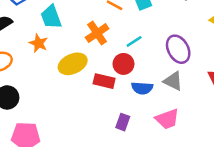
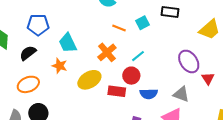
purple ellipse: (178, 49) -> (189, 61), moved
gray triangle: (173, 81) -> (181, 94), moved

